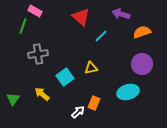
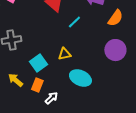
orange semicircle: (142, 32) -> (115, 18), turned 144
cyan ellipse: (128, 92) -> (80, 78), moved, turned 40
orange rectangle: (94, 103) -> (37, 85), moved

